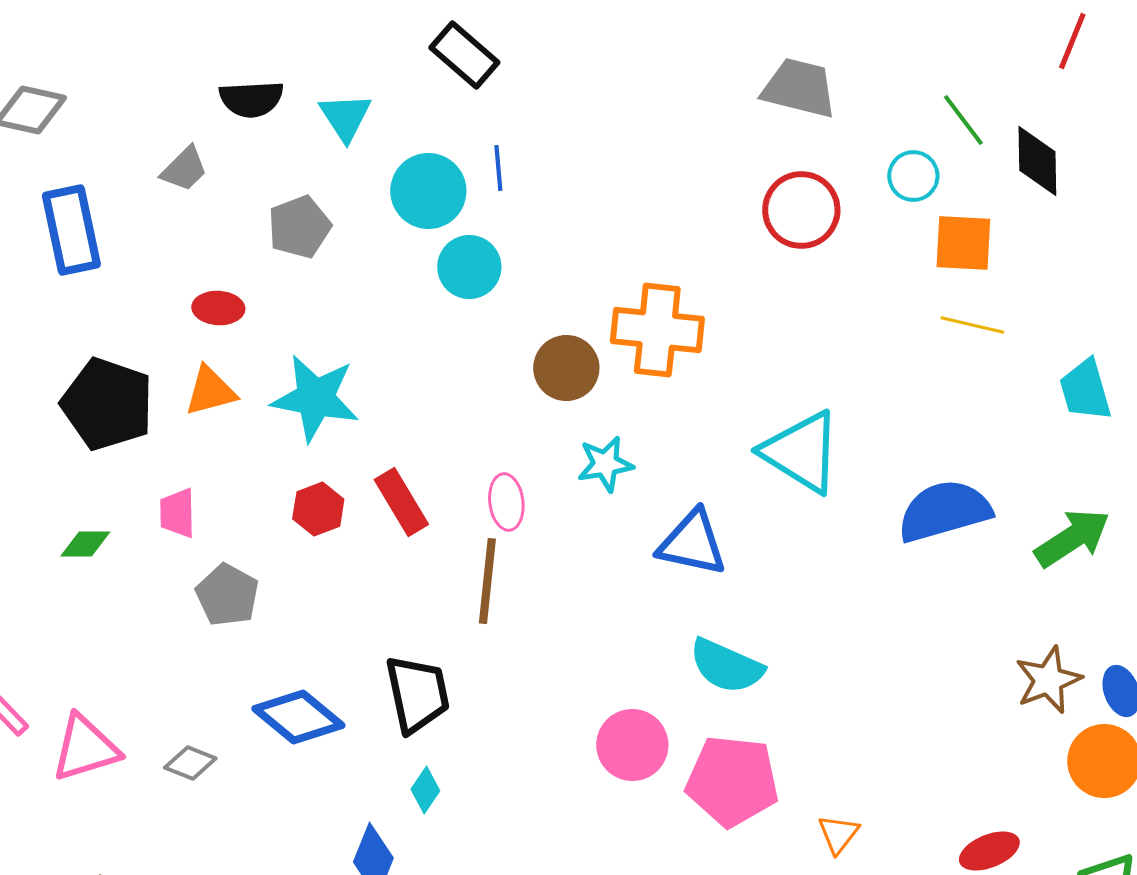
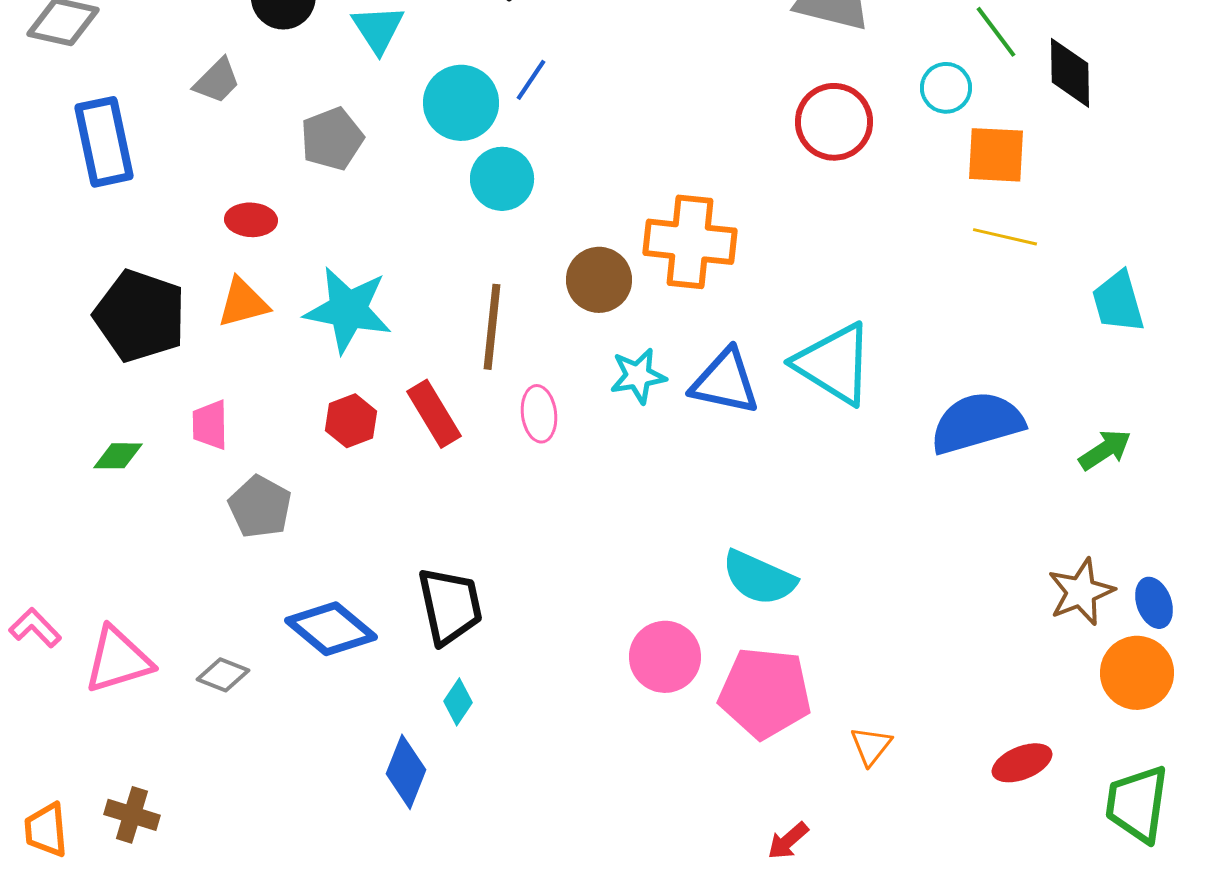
blue line: (498, 168) -> (531, 80), turned 39
green arrow: (1072, 538) -> (1105, 450), size x0.7
blue triangle: (692, 543) -> (725, 382), moved
brown line: (487, 581) -> (492, 327), moved

